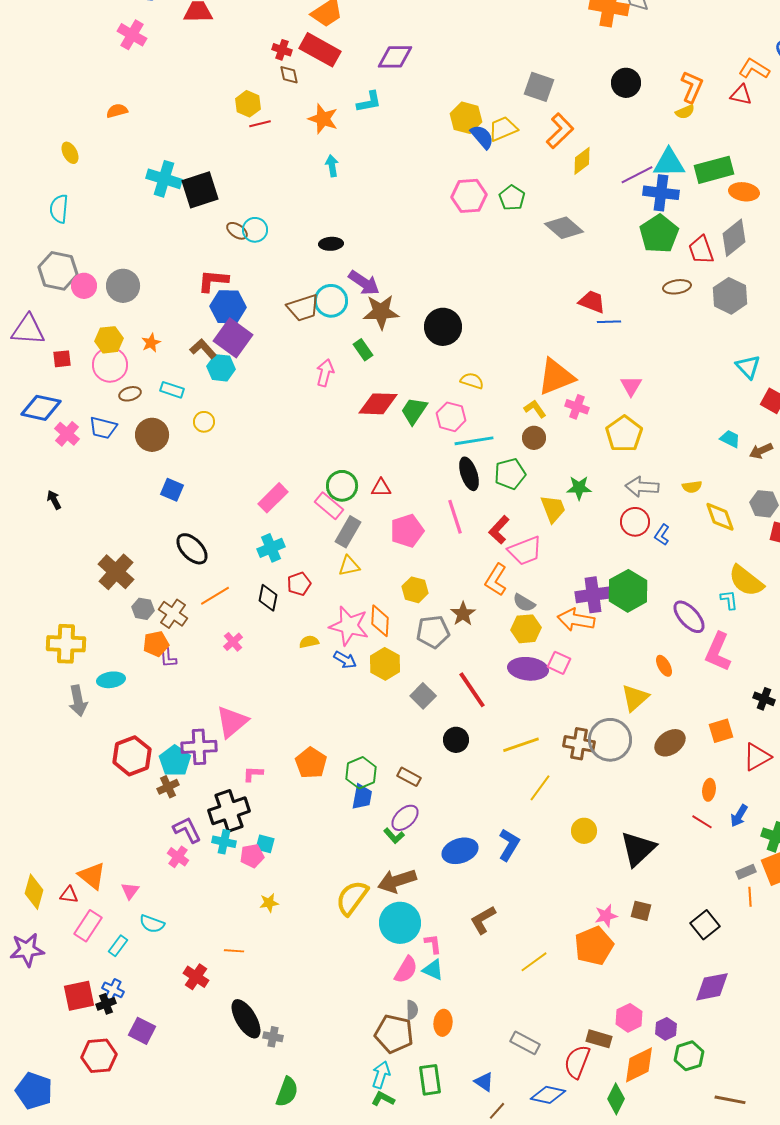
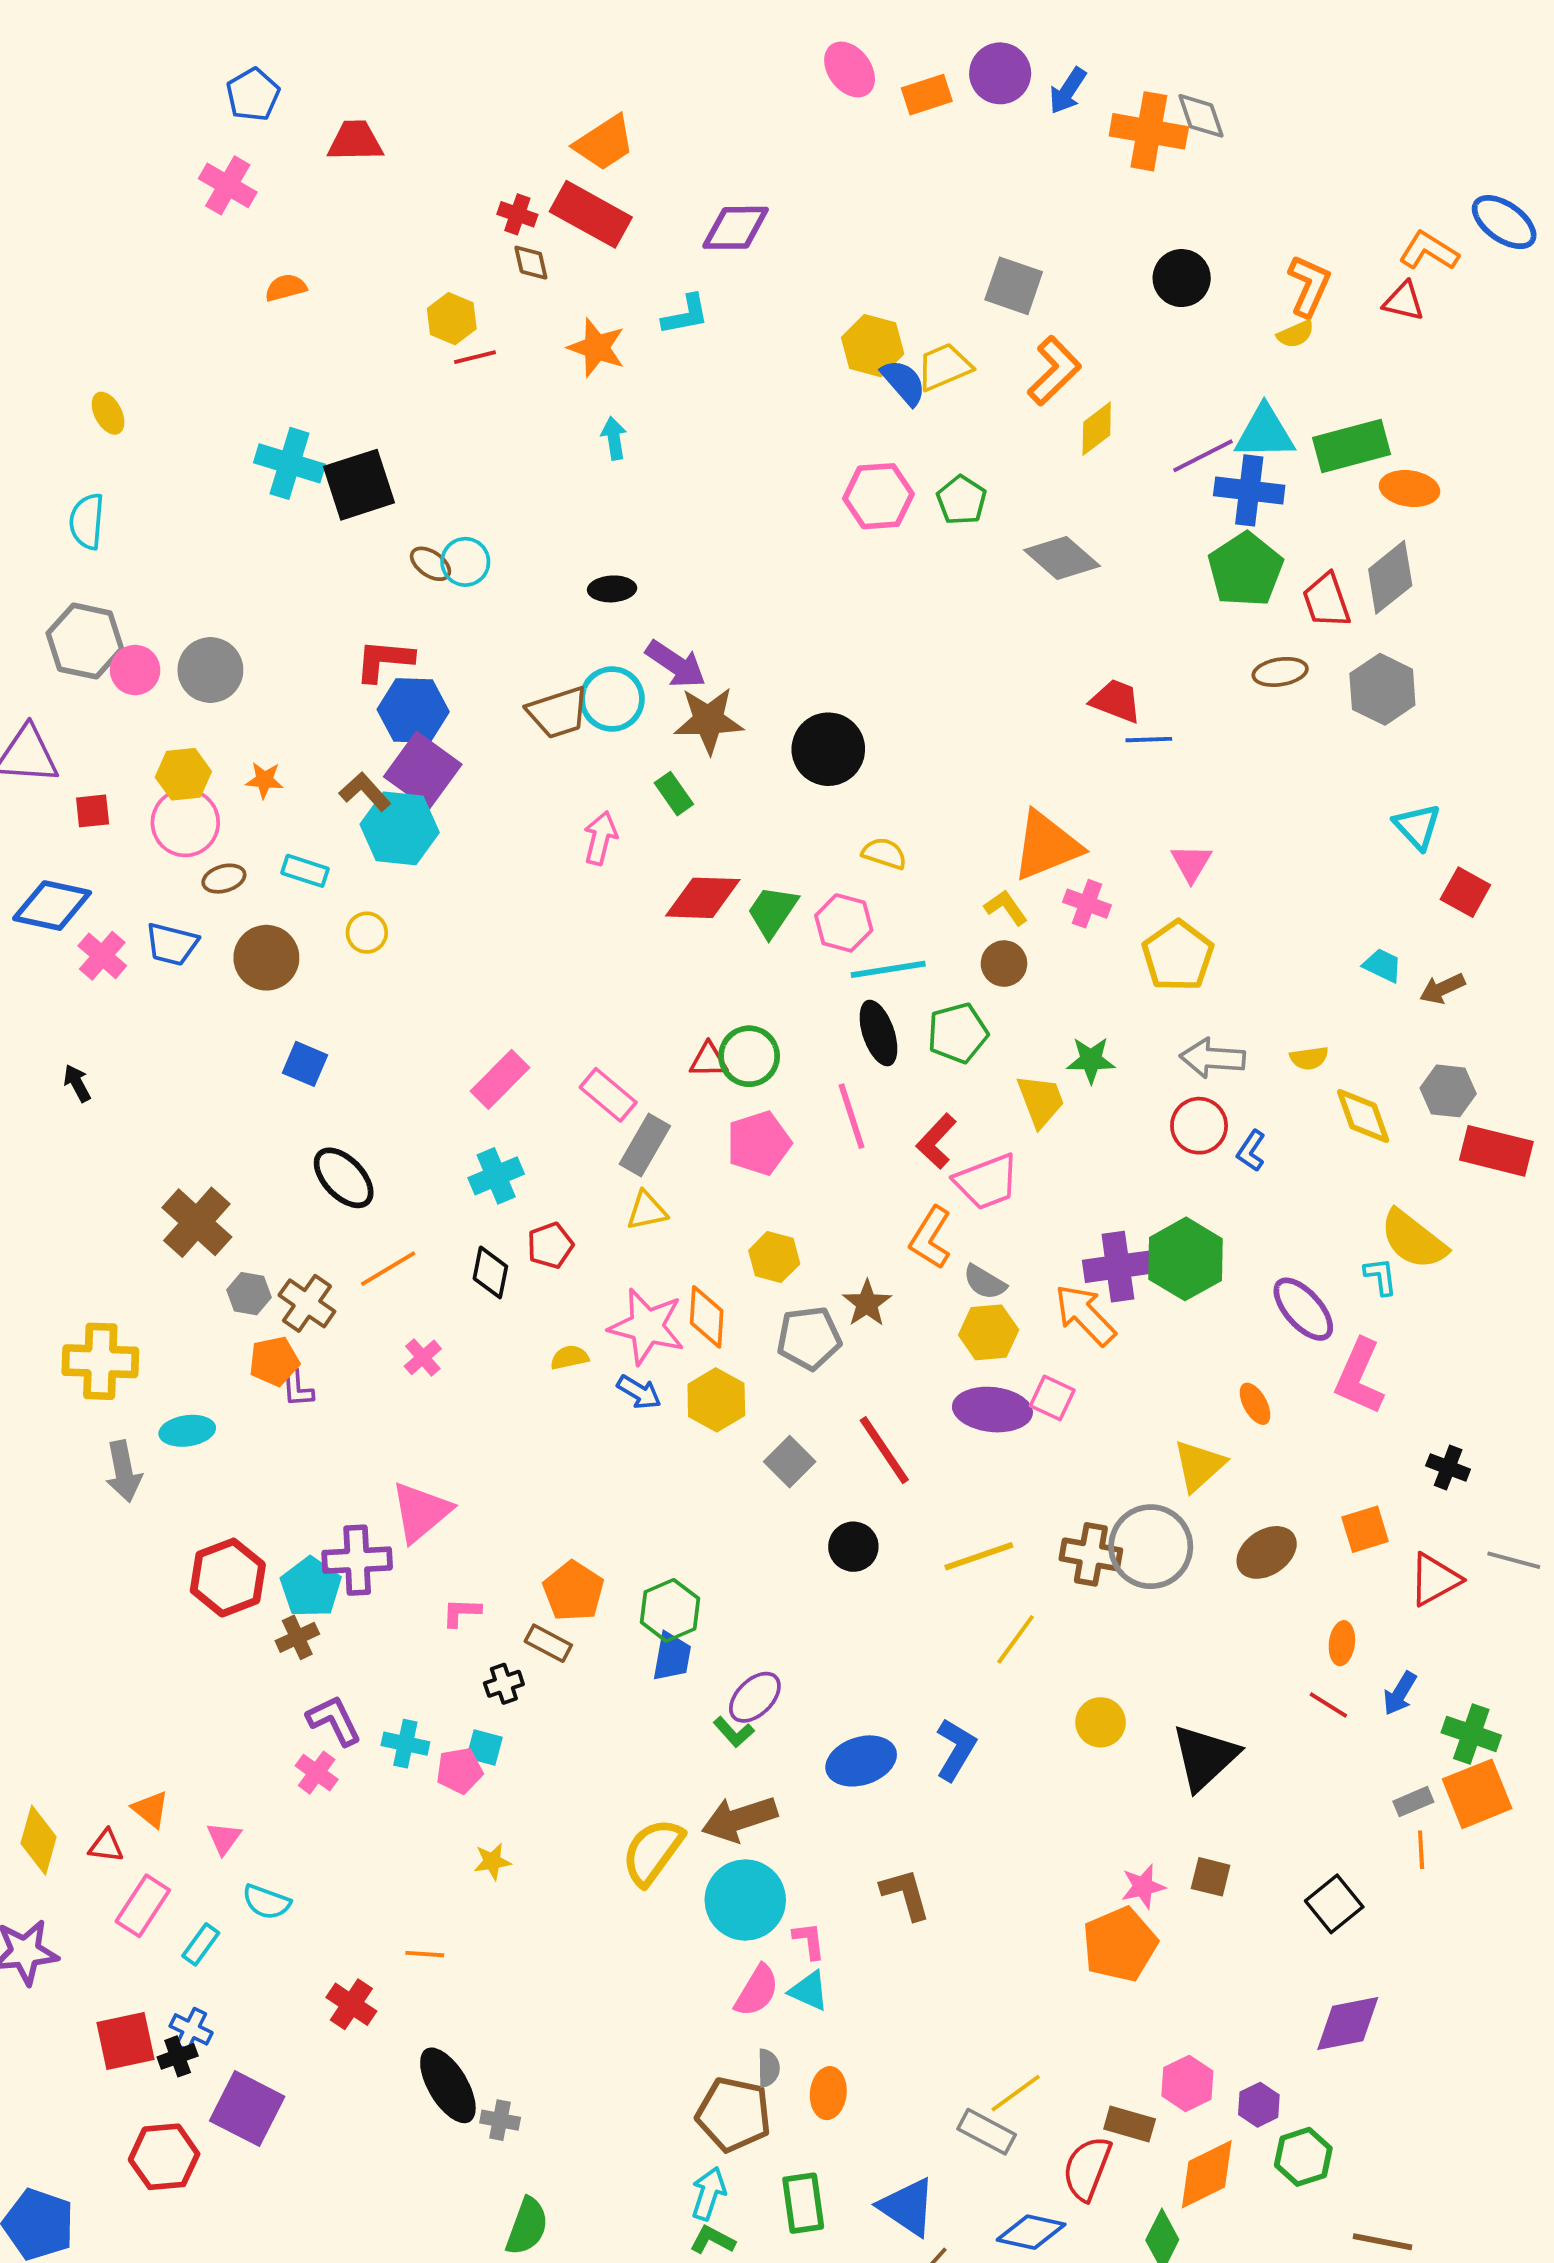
orange semicircle: (117, 111) -> (286, 288), moved
orange star: (151, 343) -> (264, 780), turned 30
cyan hexagon: (221, 368) -> (400, 828), size x1.4
green circle: (342, 486) -> (749, 1056), moved
orange arrow: (576, 620) -> (1085, 1315), turned 36
brown rectangle: (409, 777) -> (548, 1643), moved
black cross: (229, 811) -> (504, 1684), moved, size x0.5
orange triangle: (92, 876) -> (151, 1809), size x0.7
brown L-shape: (483, 920) -> (906, 1894), turned 104
yellow line: (534, 962) -> (1016, 2093), moved
purple square: (142, 1031) -> (247, 2109), size x1.4
blue triangle: (484, 1082) -> (907, 2207), size x1.6

